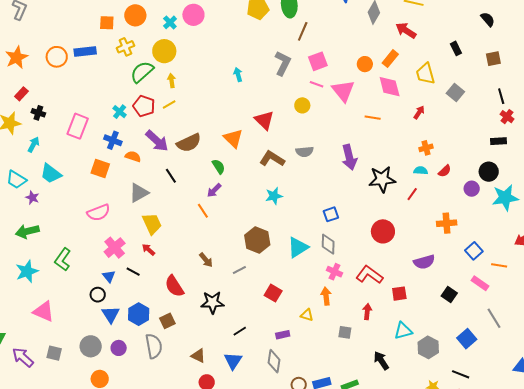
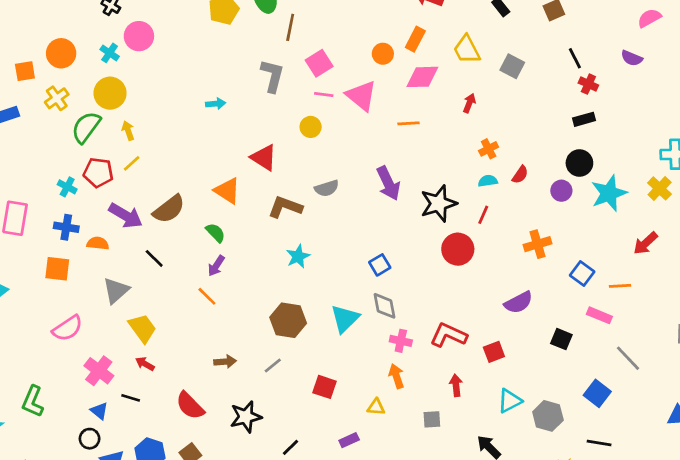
cyan arrow: (238, 75) -> (216, 104), turned 112
pink diamond: (390, 87) -> (422, 77), turned -65
red circle: (383, 231) -> (458, 249), moved
brown arrow: (206, 260) -> (225, 362), turned -42

